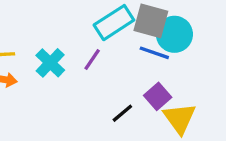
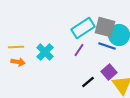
purple line: (92, 59) -> (79, 50), moved

